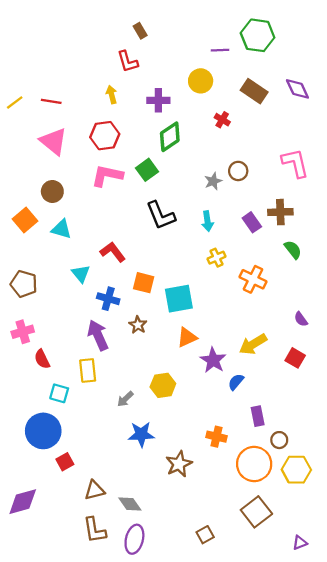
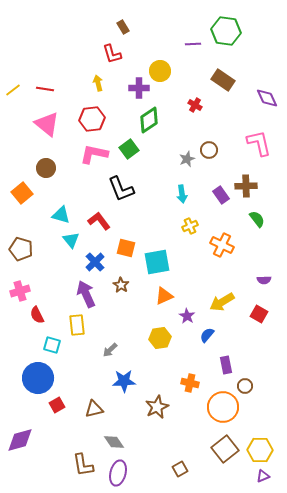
yellow circle: (201, 81) -> (160, 71), moved
purple diamond: (297, 89) -> (267, 98), moved
black L-shape: (161, 215) -> (121, 189), moved
cyan triangle: (61, 229) -> (61, 215), moved
blue cross: (108, 299) -> (95, 262), turned 30
purple semicircle: (301, 319) -> (264, 280), turned -56
purple star: (213, 360) -> (187, 316), size x0.7
yellow hexagon: (163, 385) -> (160, 338), moved
yellow hexagon: (296, 470) -> (260, 450), moved
brown triangle: (95, 490) -> (94, 409), moved

